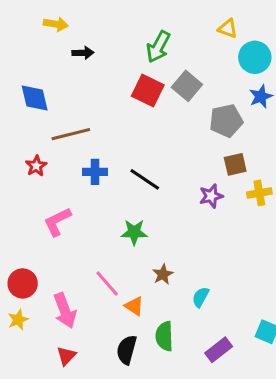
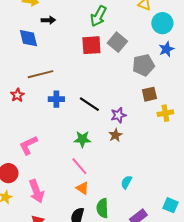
red square: (148, 90) -> (91, 45), turned -30
blue diamond: (35, 98) -> (28, 38), moved
purple star: (211, 196) -> (118, 115), moved
pink L-shape: (57, 222) -> (28, 145), moved
brown star: (163, 274) -> (115, 135), moved
pink line: (107, 283) -> (79, 166), moved

